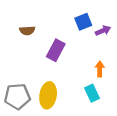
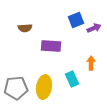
purple rectangle: (56, 50) -> (51, 46), turned 66
cyan rectangle: (92, 93) -> (72, 79), moved

